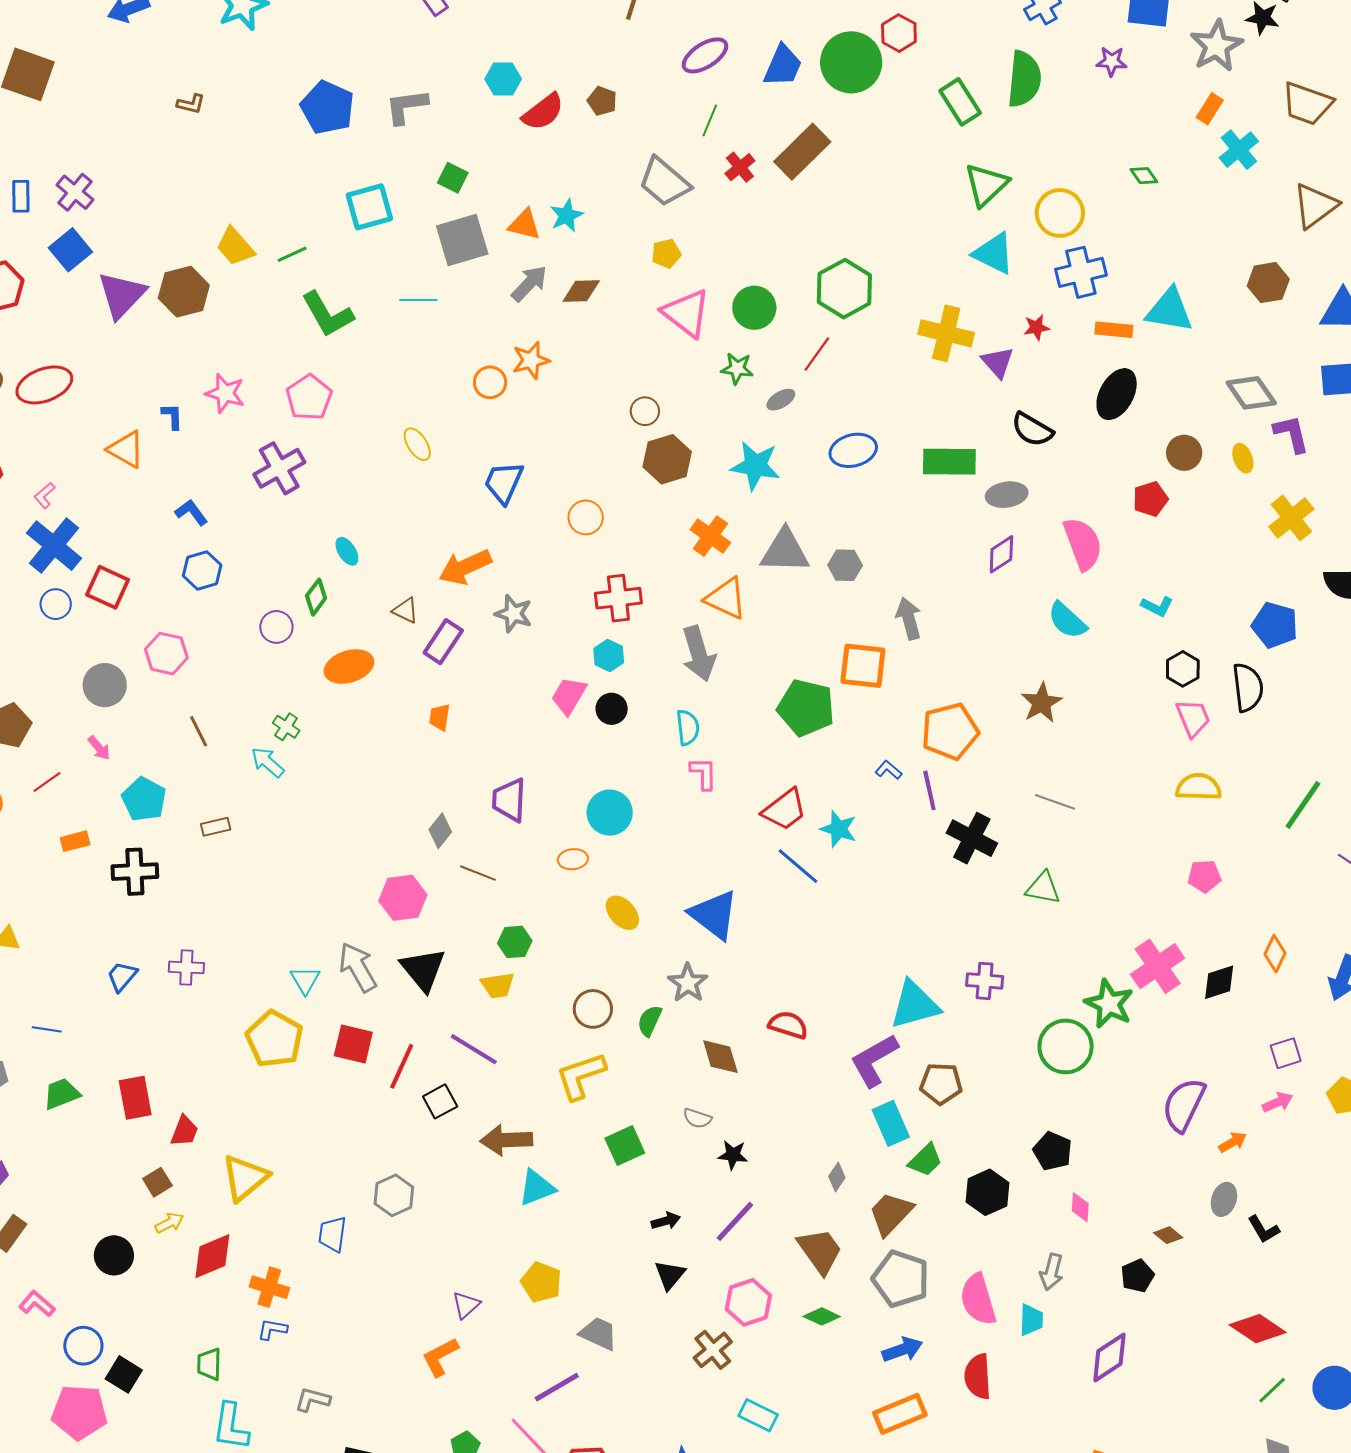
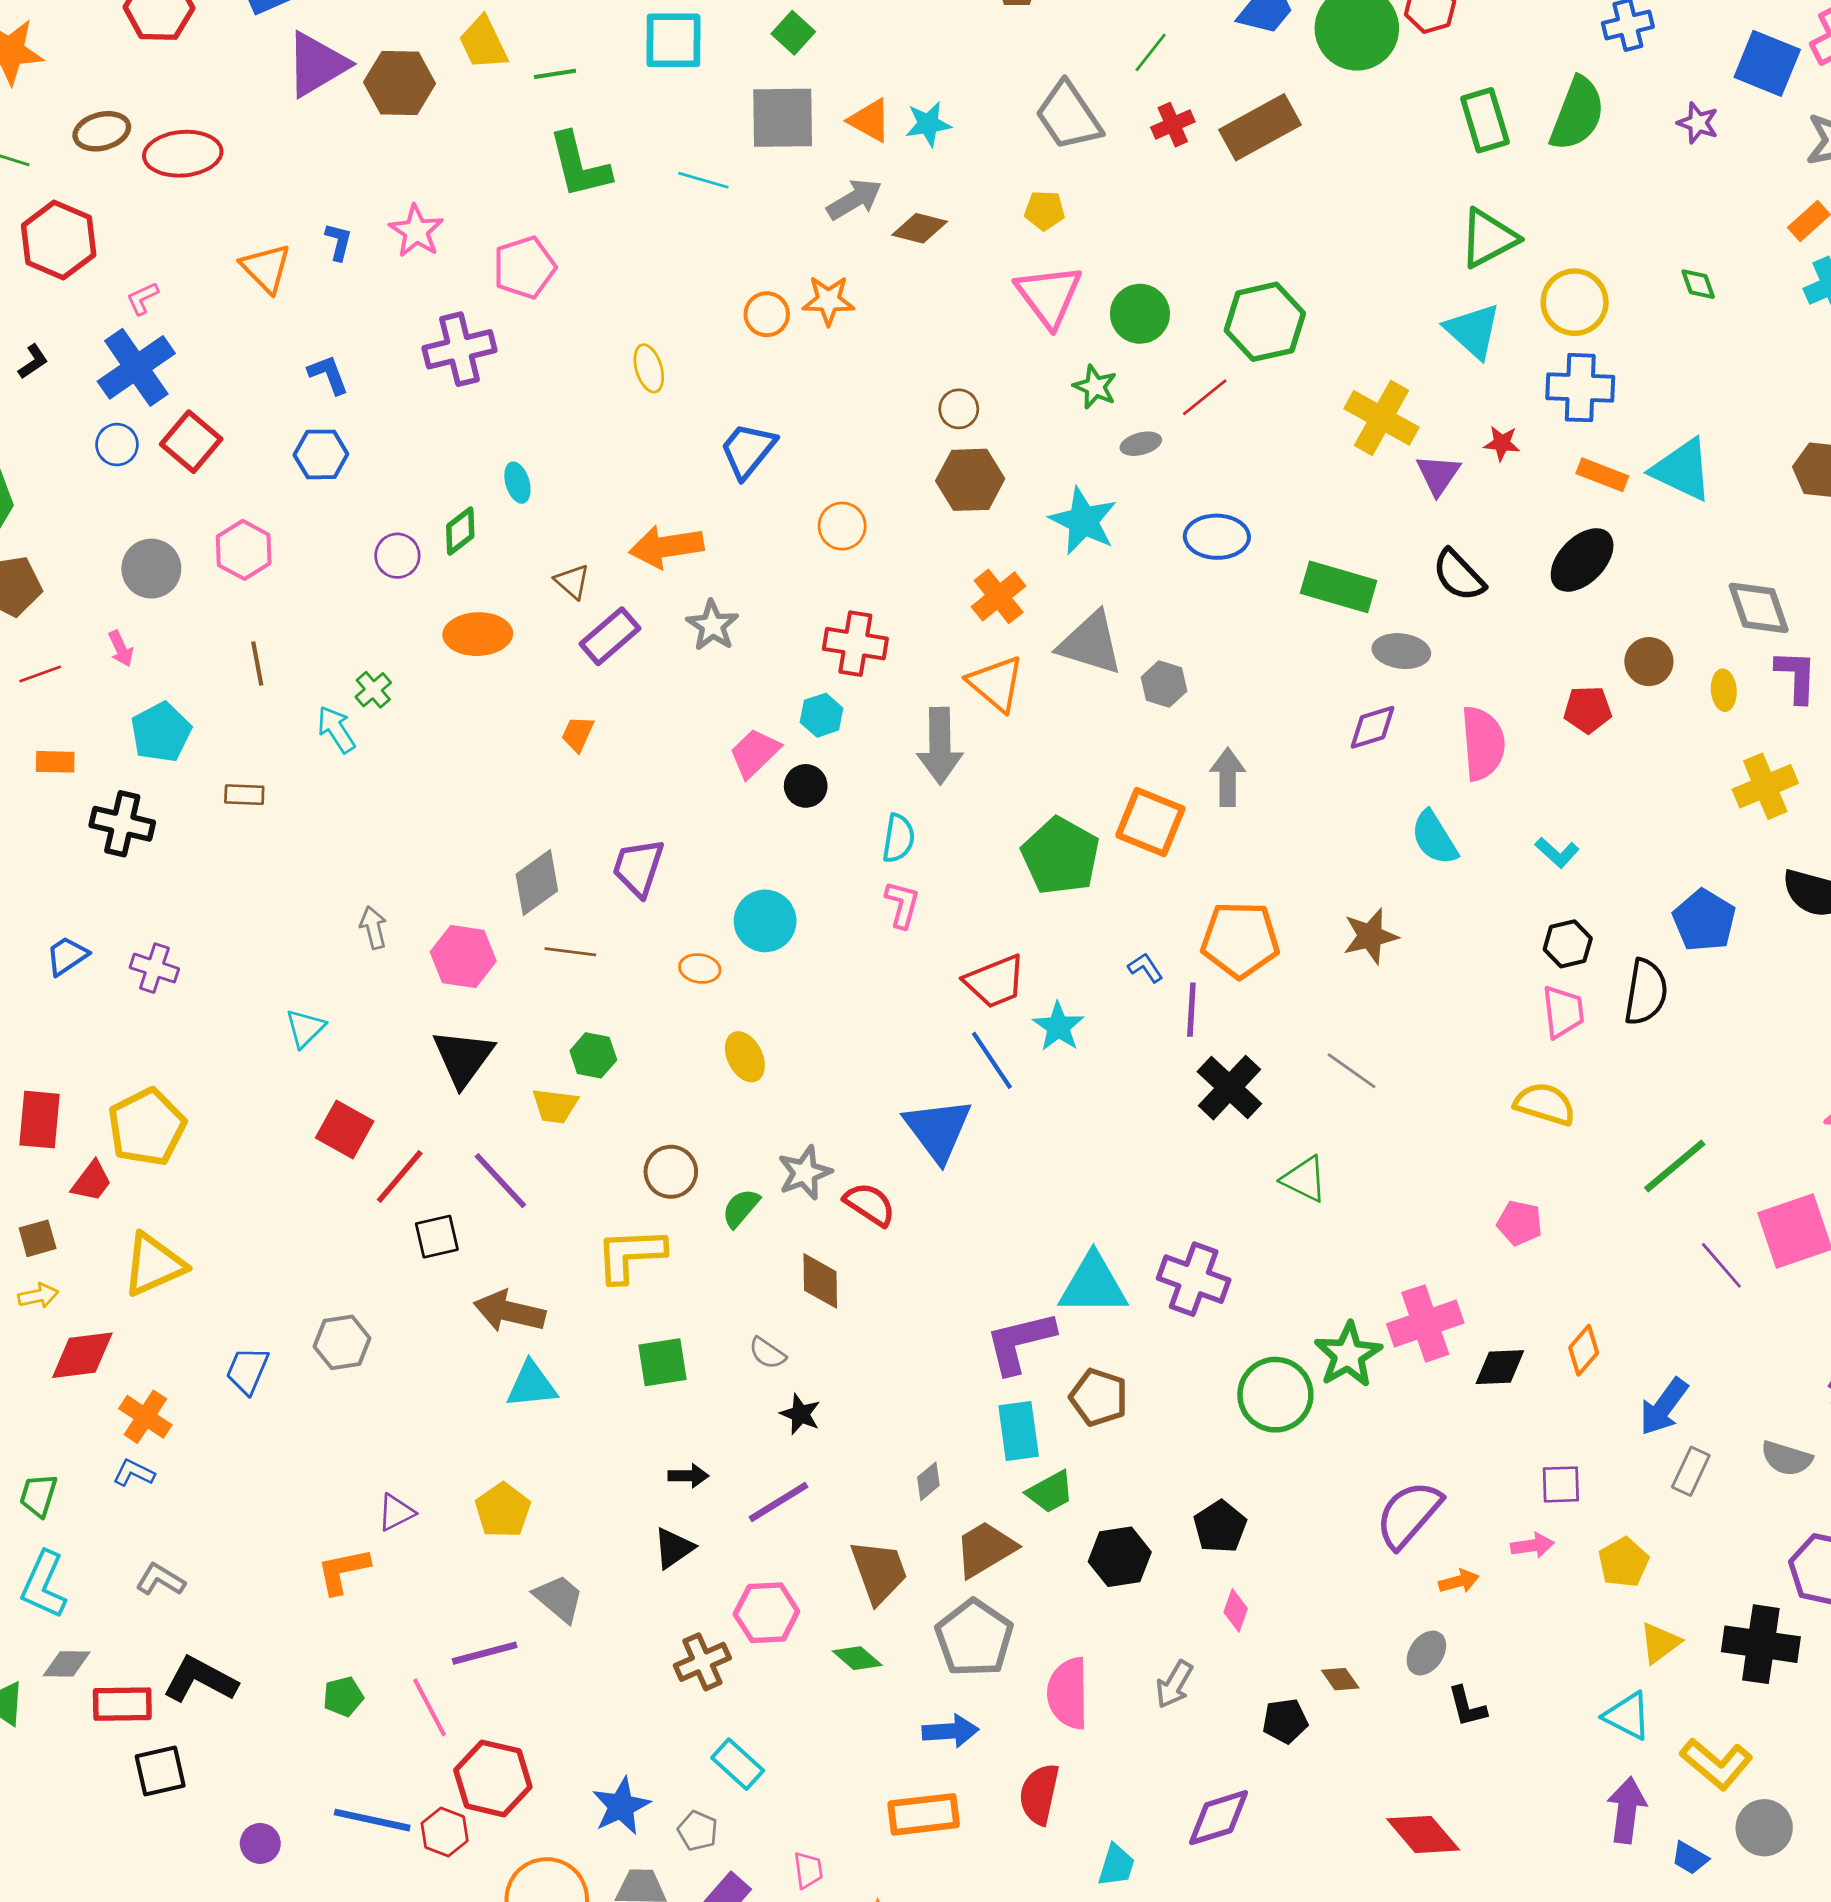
gray diamond: (440, 831) -> (537, 882), size x1.4
brown line: (478, 873) -> (570, 952), turned -30
blue triangle: (714, 915) -> (938, 1130), moved
gray arrow: (358, 967) -> (373, 928), moved, size x0.6
purple cross: (985, 981) -> (1194, 1279), size x1.4
red semicircle: (788, 1025) -> (870, 1204), moved
yellow pentagon: (274, 1039) -> (147, 1127), moved
cyan trapezoid: (1031, 1320) -> (1116, 1865), moved

